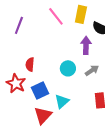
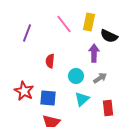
red semicircle: (30, 64) -> (50, 61), moved
blue square: (40, 90) -> (48, 98), turned 30
cyan triangle: (62, 101) -> (82, 99), moved

